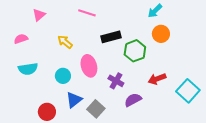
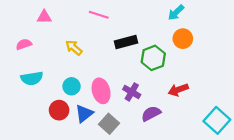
pink triangle: (39, 15) -> (44, 17), turned 40
pink ellipse: (89, 66) -> (101, 91), moved
cyan square: (188, 91) -> (217, 120), moved
red circle: (47, 112) -> (59, 110), moved

